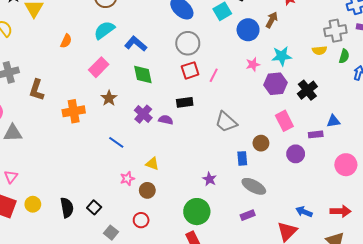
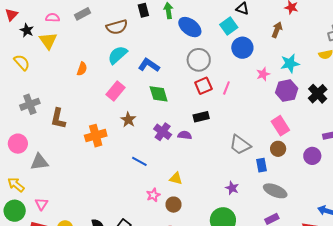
blue circle: (248, 30) -> (242, 48), moved
pink rectangle: (284, 121) -> (280, 126), moved
gray trapezoid: (226, 122) -> (240, 145), moved

